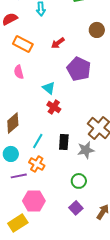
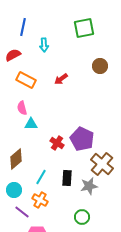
purple pentagon: (79, 69) -> (82, 139), moved
cyan triangle: (49, 88) -> (31, 124), moved, turned -40
purple line: (19, 176) -> (22, 212), turned 49

